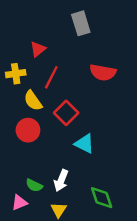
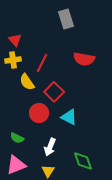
red triangle: (38, 49) -> (15, 40), moved, turned -32
red circle: (28, 130) -> (39, 113), moved
green semicircle: (34, 185) -> (17, 138), moved
pink triangle: (19, 203) -> (16, 165), size x1.5

